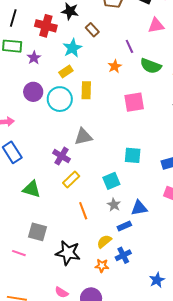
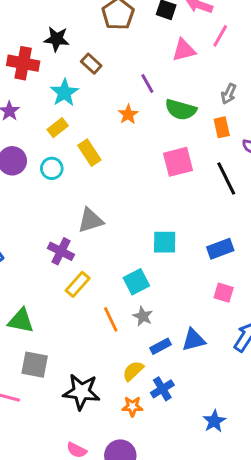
yellow rectangle: (86, 90) -> (89, 153), turned -30
cyan circle: (60, 99) -> (52, 168), size x0.6
pink square: (134, 102) -> (178, 162), moved
green triangle: (32, 189) -> (21, 321), moved
blue triangle: (139, 208) -> (194, 340), moved
orange line: (83, 211) -> (111, 319), moved

